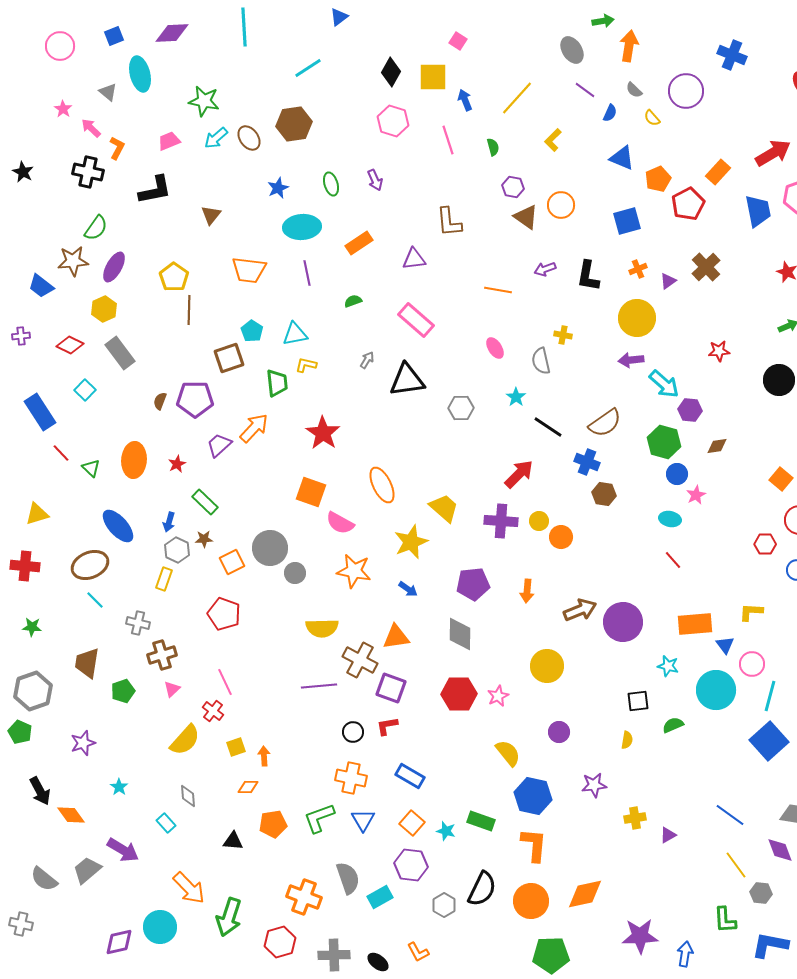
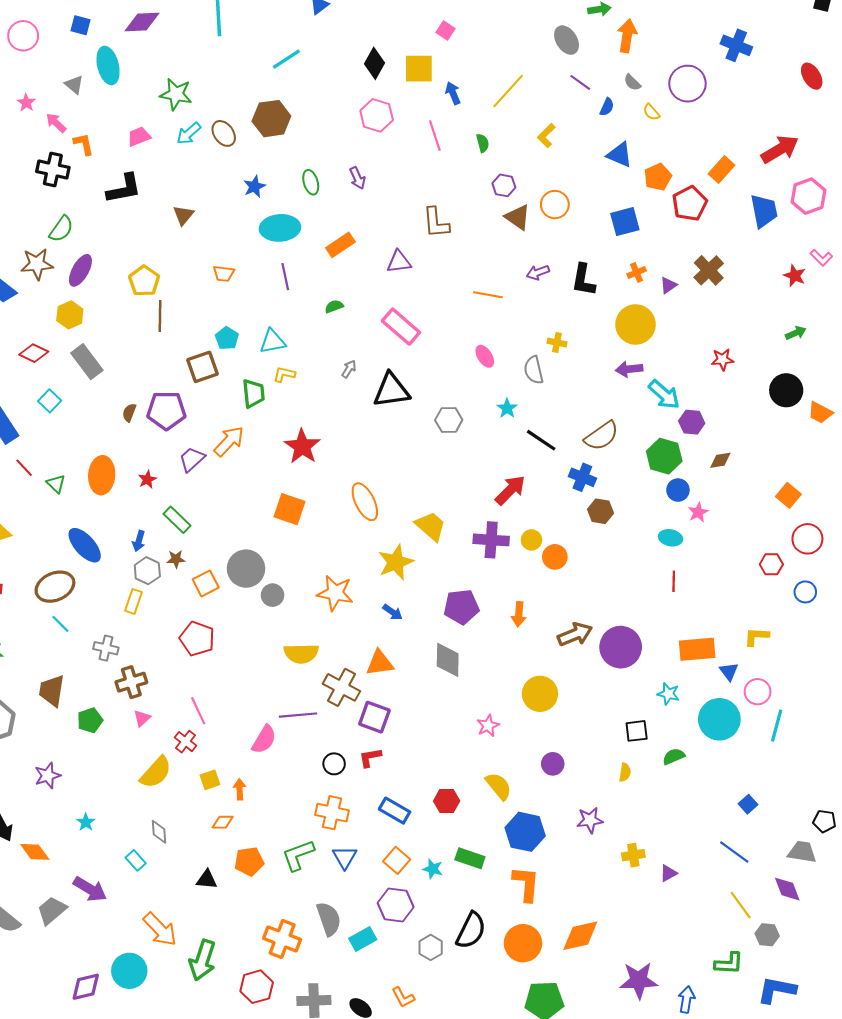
blue square: (114, 36) -> (80, 25), turned 36
orange L-shape: (117, 148) -> (84, 144), turned -40
orange trapezoid: (249, 270) -> (224, 274), size x0.6
pink semicircle: (340, 523) -> (264, 739), moved, turned -88
red line: (673, 560) -> (674, 581), turned 42
red hexagon: (459, 694) -> (447, 801), moved, size x0.7
blue square: (769, 741) -> (748, 804), moved, size x0.5
green L-shape: (725, 920) -> (729, 963), turned -84

